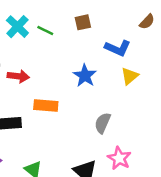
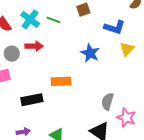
red arrow: (18, 76) -> (34, 46), moved
gray semicircle: (103, 123) -> (107, 102), moved

